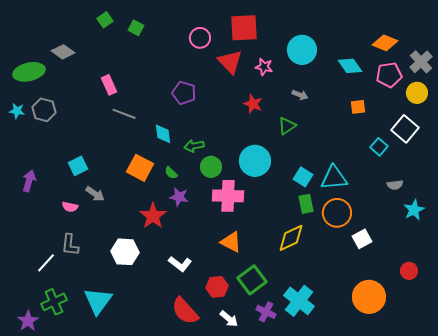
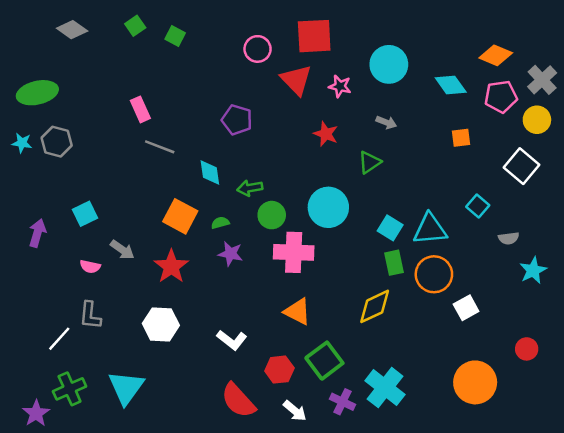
gray diamond: (63, 52) -> (72, 30), moved
cyan square: (379, 147) -> (478, 206), moved
cyan square: (78, 166) -> (85, 214), moved
green semicircle: (171, 173) -> (220, 223), turned 120
red star: (153, 216) -> (171, 267), moved

